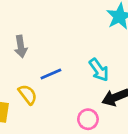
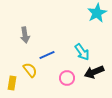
pink circle: (88, 119) -> (67, 78), moved

